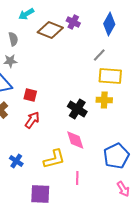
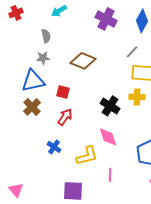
purple cross: (73, 22) -> (106, 19), size x1.5
brown diamond: (50, 30) -> (83, 61), moved
blue cross: (16, 161) -> (54, 147), moved

